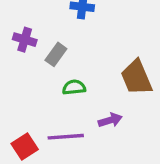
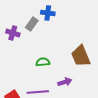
gray rectangle: (56, 54) -> (32, 24), moved

